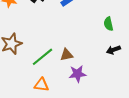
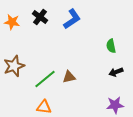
purple star: (77, 74) -> (115, 105), moved

